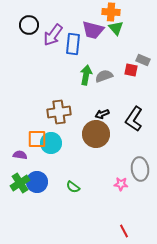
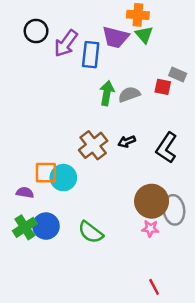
brown cross: (59, 112) -> (93, 145), moved, turned -30
brown circle: (96, 134) -> (152, 201), moved
green semicircle: (73, 187) -> (91, 232), size x1.5

